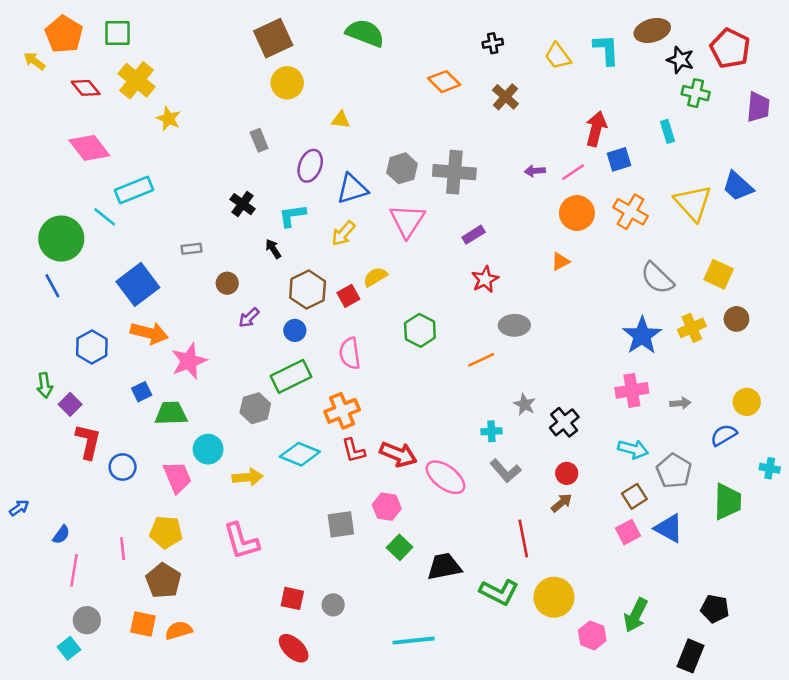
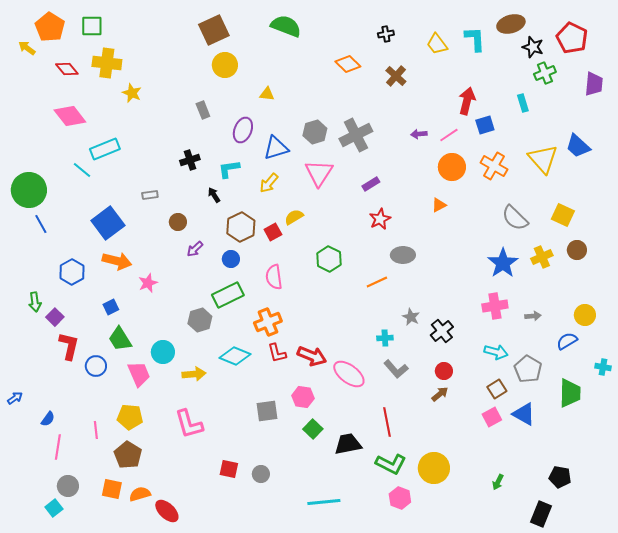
yellow cross: (137, 80) -> (107, 63), turned -32
green cross: (696, 93) -> (545, 73), turned -35
gray cross: (454, 172) -> (356, 135), turned -32
black cross: (243, 204) -> (190, 160), turned 36
green circle: (61, 239) -> (29, 190), moved
pink star: (189, 361) -> (148, 283), size x0.7
green trapezoid: (171, 413) -> (120, 339), moved, turned -120
red line: (523, 538) -> (387, 422), moved
green arrow: (636, 615) -> (498, 482), size x0.6
pink hexagon: (592, 635) -> (400, 498), moved
red ellipse: (294, 648) -> (167, 511), moved

